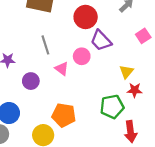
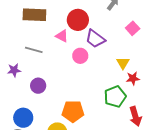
gray line: (45, 45) -> (34, 50), moved, turned -48
pink triangle: (62, 69) -> (62, 36), moved

